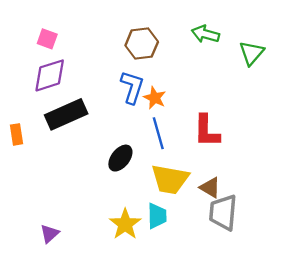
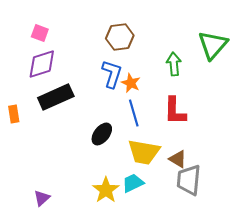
green arrow: (205, 34) -> (174, 64), moved, turned 70
green triangle: (252, 53) -> (213, 45), size x1.4
cyan trapezoid: (157, 216) -> (133, 183), turned -115

